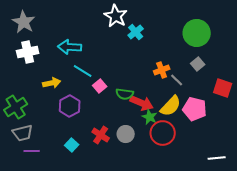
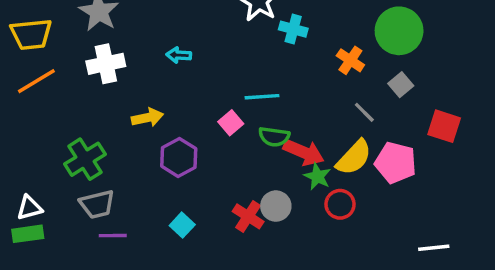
cyan cross: (136, 32) -> (293, 29), turned -35
cyan arrow: (70, 47) -> (179, 55), size x0.6
orange cross: (162, 70) -> (350, 60), moved, turned -35
cyan line: (83, 71) -> (262, 97), moved, turned -36
red circle: (163, 133) -> (340, 204), size x0.7
red cross: (101, 135) -> (248, 216), moved

